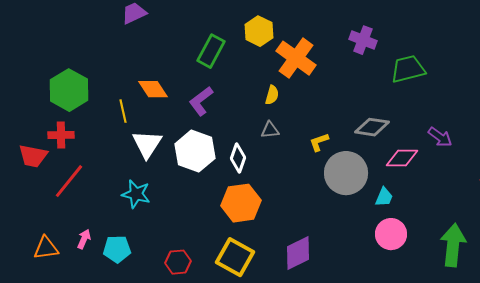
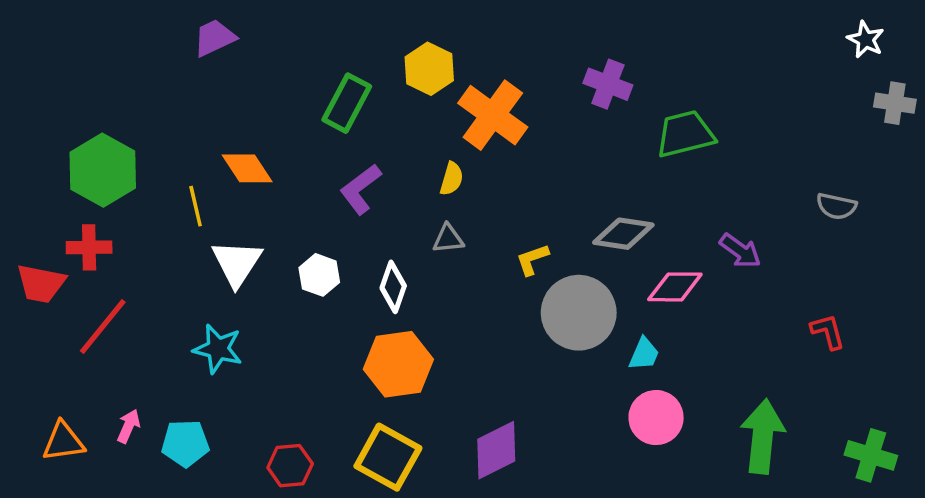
purple L-shape: (201, 101) -> (360, 189), moved
white hexagon: (195, 151) -> (319, 275), size x0.6

